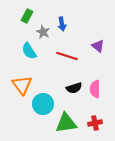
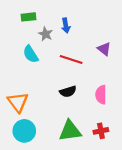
green rectangle: (27, 16) -> (29, 17), turned 56
orange triangle: (22, 85) -> (18, 102), moved
black semicircle: (74, 88) -> (68, 92), moved
cyan circle: (43, 104) -> (24, 131), moved

